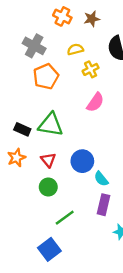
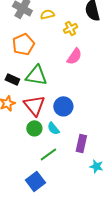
yellow semicircle: (75, 49) -> (47, 14), moved
orange pentagon: (46, 76) -> (23, 44), moved
red triangle: (48, 160) -> (34, 105), size x1.6
cyan semicircle: (101, 179) -> (53, 128), moved

